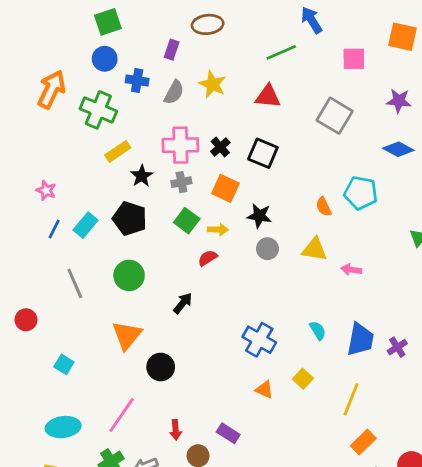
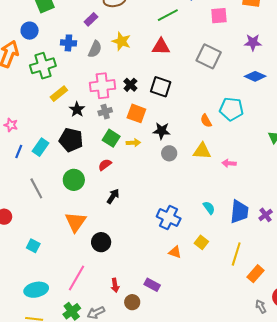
purple rectangle: (172, 50) -> (91, 19), turned 32
blue circle: (105, 59) -> (30, 31), moved
green cross: (98, 110) -> (43, 66), turned -35
red semicircle: (208, 258) -> (105, 165), moved
orange rectangle: (363, 442) -> (256, 274), moved

